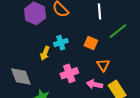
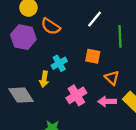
white line: (99, 12) -> (95, 19), turned 56
green line: (118, 31) -> (120, 36), turned -42
gray diamond: (21, 76) -> (21, 95), moved

